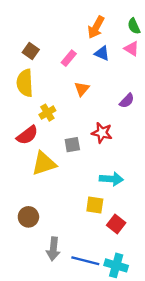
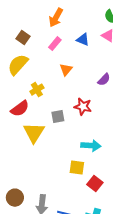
orange arrow: (96, 27) -> (56, 18), moved
yellow semicircle: (25, 83) -> (18, 65), turned 45
yellow triangle: (44, 164) -> (34, 133), turned -40
brown circle: (28, 217) -> (15, 198), moved

